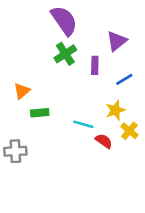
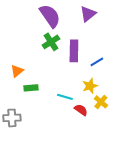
purple triangle: (117, 41) -> (88, 14), moved
purple rectangle: (95, 65) -> (74, 51), size x1.5

